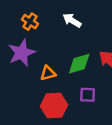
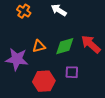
purple star: (22, 53) -> (17, 59), moved, turned 30
orange triangle: (48, 73) -> (39, 46), moved

